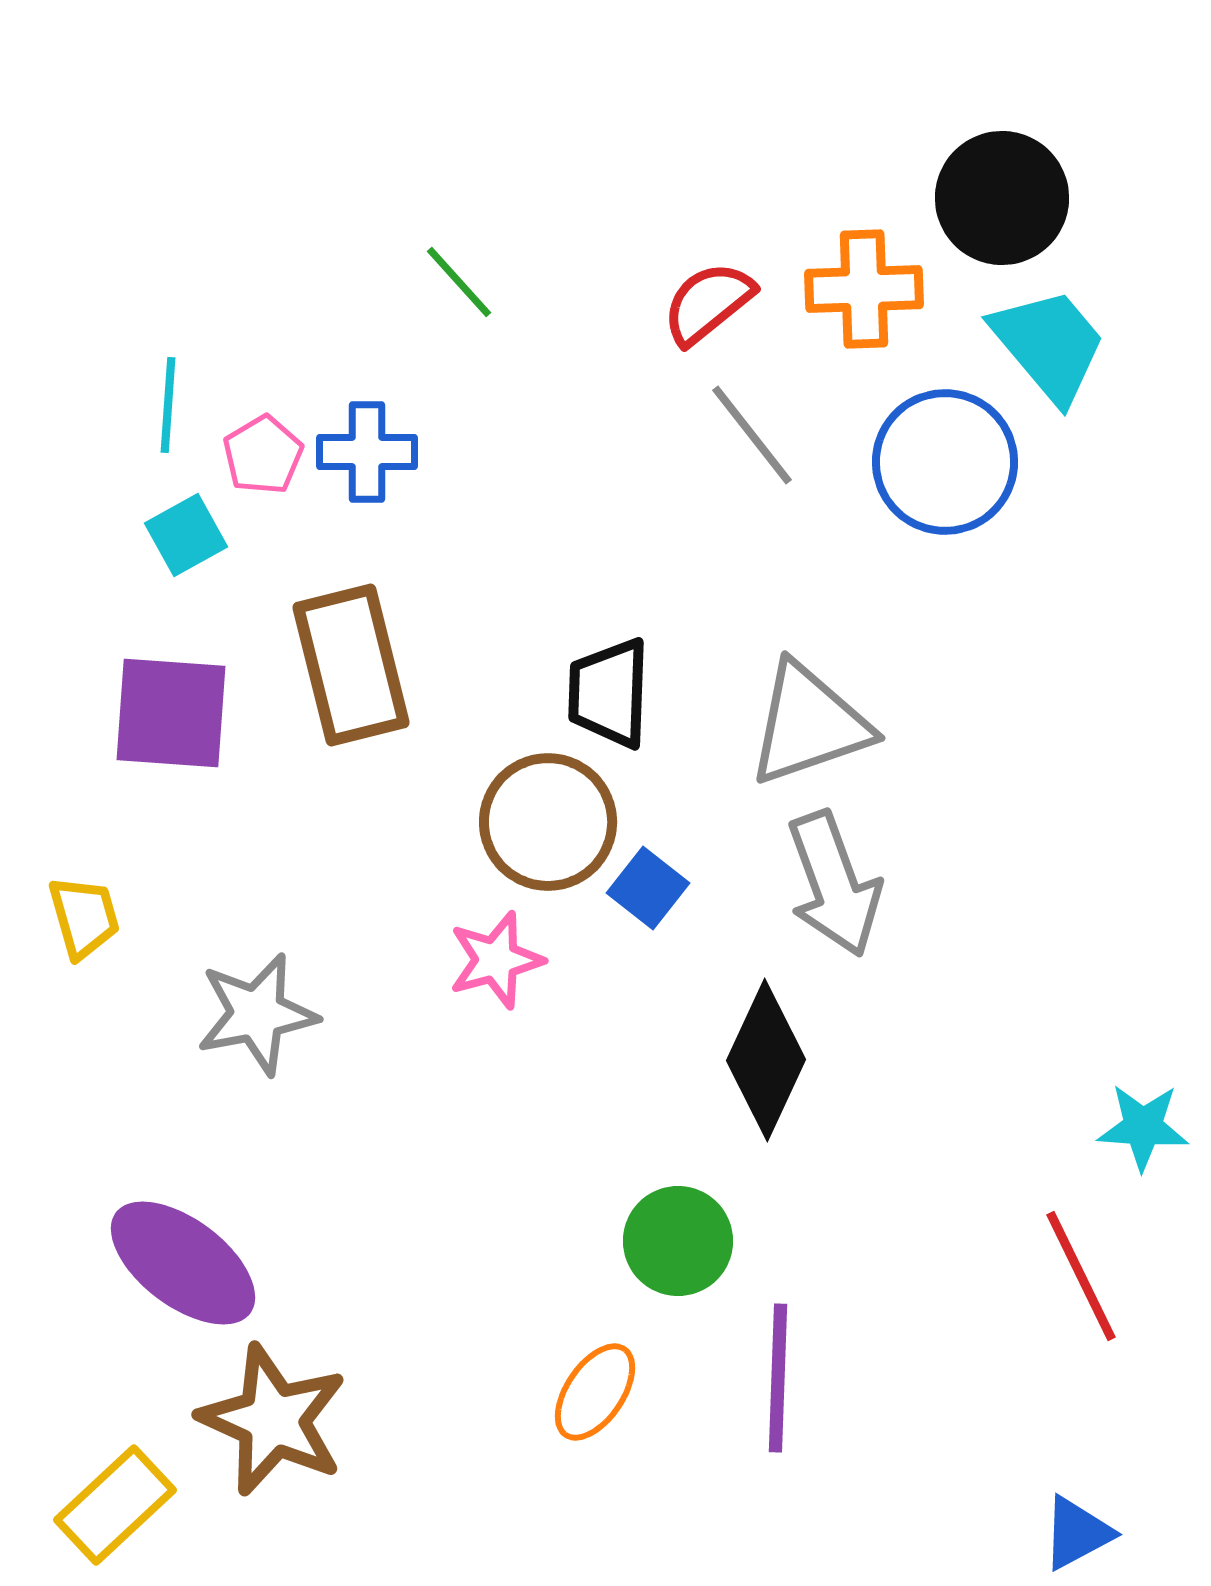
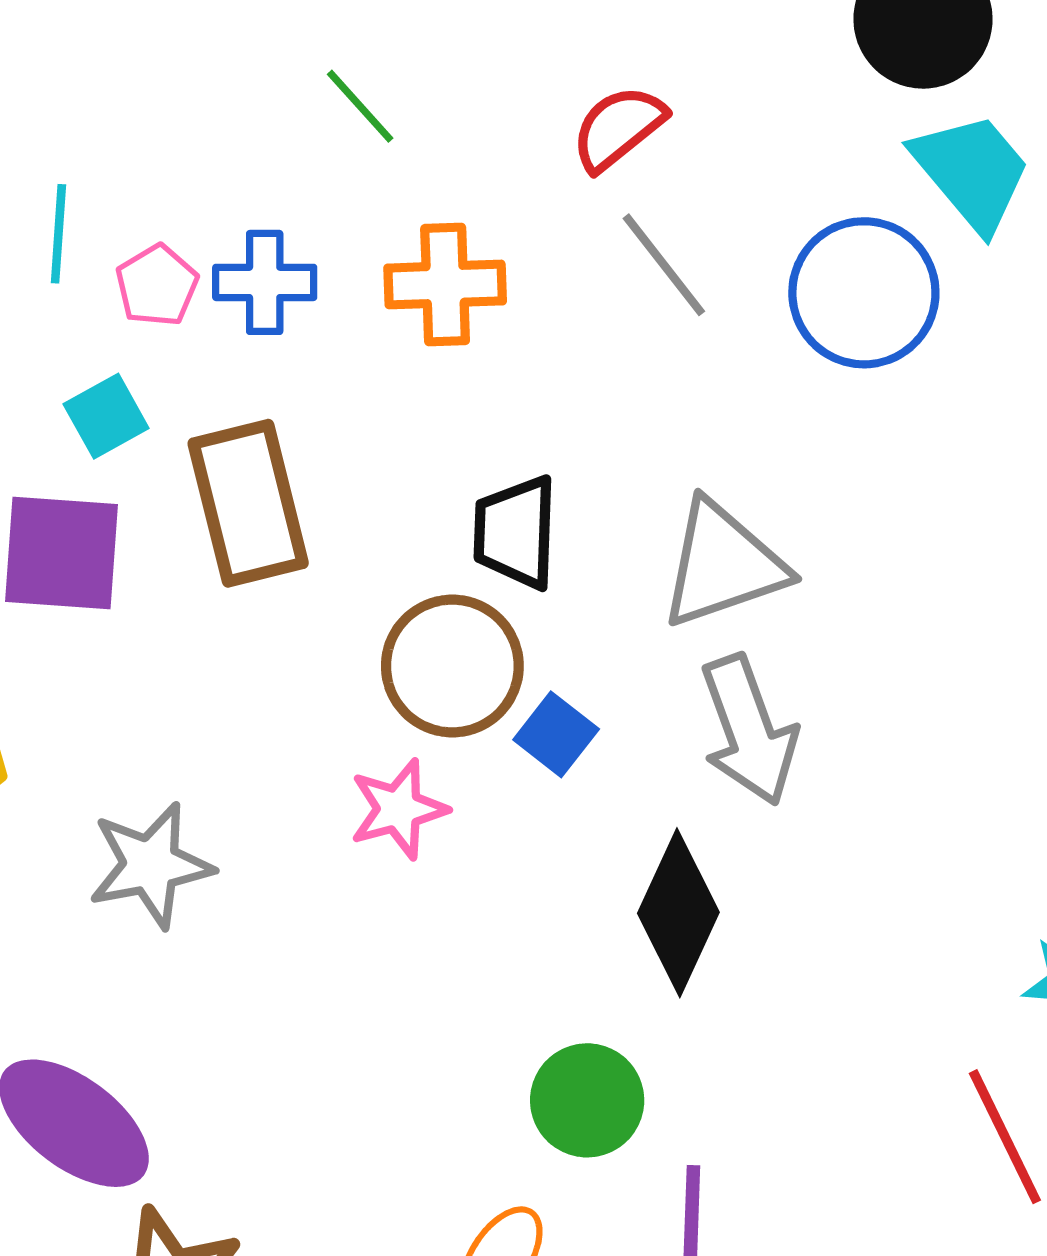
orange cross: (864, 289) -> (445, 284), moved
cyan square: (186, 535) -> (106, 416), moved

